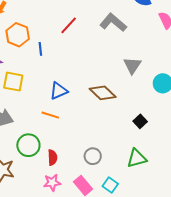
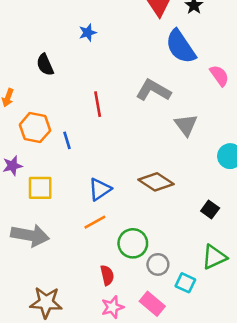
red line: (69, 25) -> (98, 104), turned -42
gray triangle: (132, 65) -> (186, 125), moved
orange line: (50, 115) -> (95, 222), turned -36
green circle: (28, 145) -> (133, 243), moved
cyan square: (110, 185) -> (185, 283), moved

